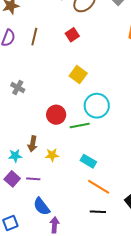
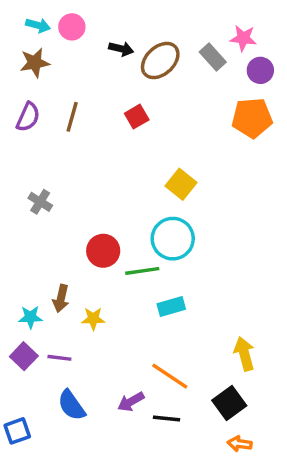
yellow square: (78, 75) -> (181, 184), moved
cyan rectangle: (88, 161) -> (171, 307), moved, turned -49
purple arrow: (55, 225) -> (131, 402), moved, turned -126

